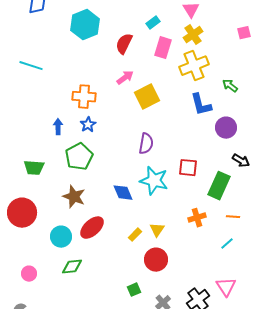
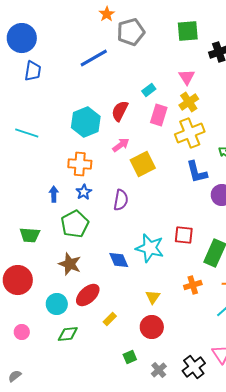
cyan hexagon: (85, 25) -> (86, 122), moved
purple semicircle: (146, 144) -> (121, 200), moved
yellow rectangle: (135, 235) -> (110, 319), moved
pink circle: (29, 274) -> (22, 332), moved

